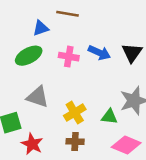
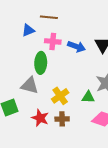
green ellipse: (29, 56) -> (41, 63), moved, turned -55
pink cross: (69, 57) -> (53, 41), moved
red star: (32, 144) -> (40, 118), moved

